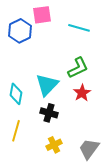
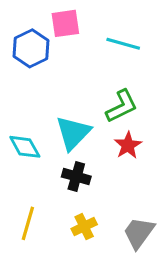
cyan diamond: (16, 94) -> (25, 147), turned -40
yellow line: (16, 131) -> (28, 223), moved

